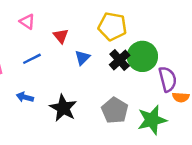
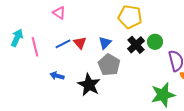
red triangle: (61, 36) -> (80, 43), moved
green circle: (142, 56) -> (155, 42), size x0.6
gray pentagon: (115, 110) -> (109, 65), moved

